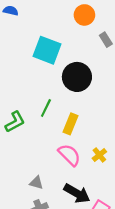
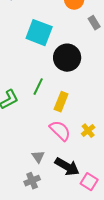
gray triangle: (36, 183) -> (38, 157), moved, turned 40

